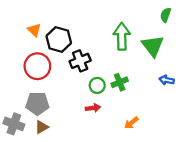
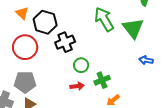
green arrow: (122, 36) -> (104, 19), turned -30
green cross: (120, 82) -> (102, 80), moved

